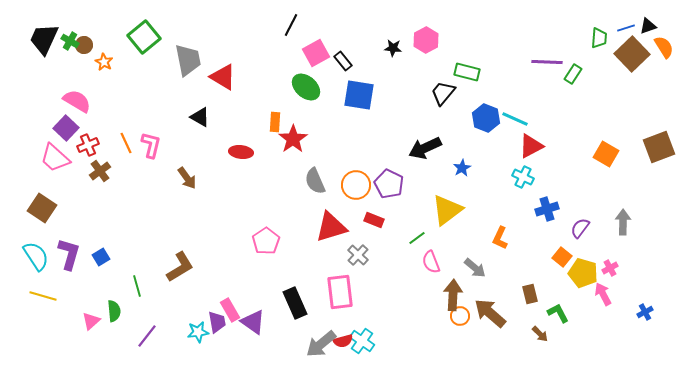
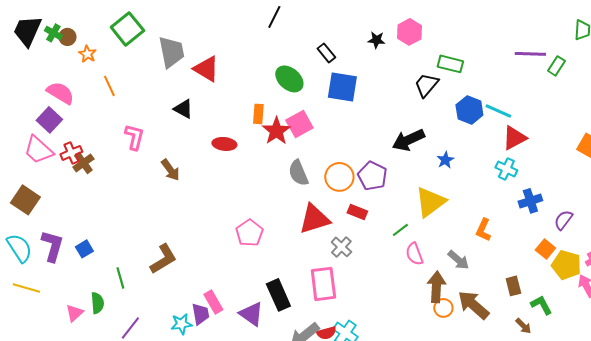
pink square: (316, 53) -> (299, 124), moved
orange line: (126, 143) -> (109, 86), moved
red cross: (88, 145) -> (71, 153), moved
purple triangle: (253, 322) -> (251, 314), moved

